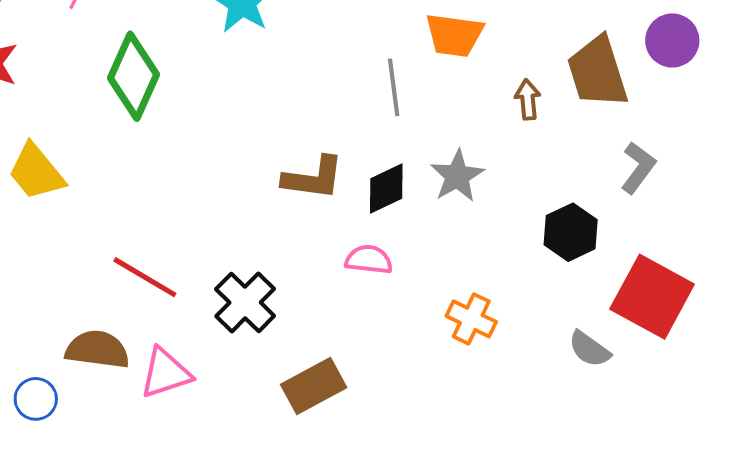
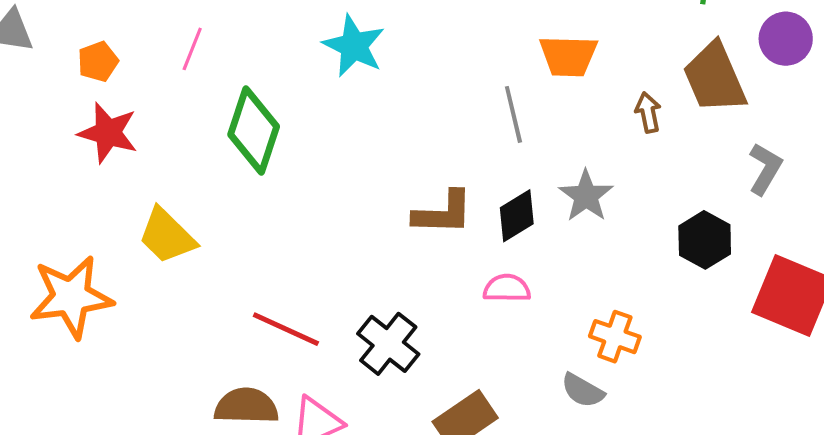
gray semicircle: (589, 349) -> (583, 390), moved

